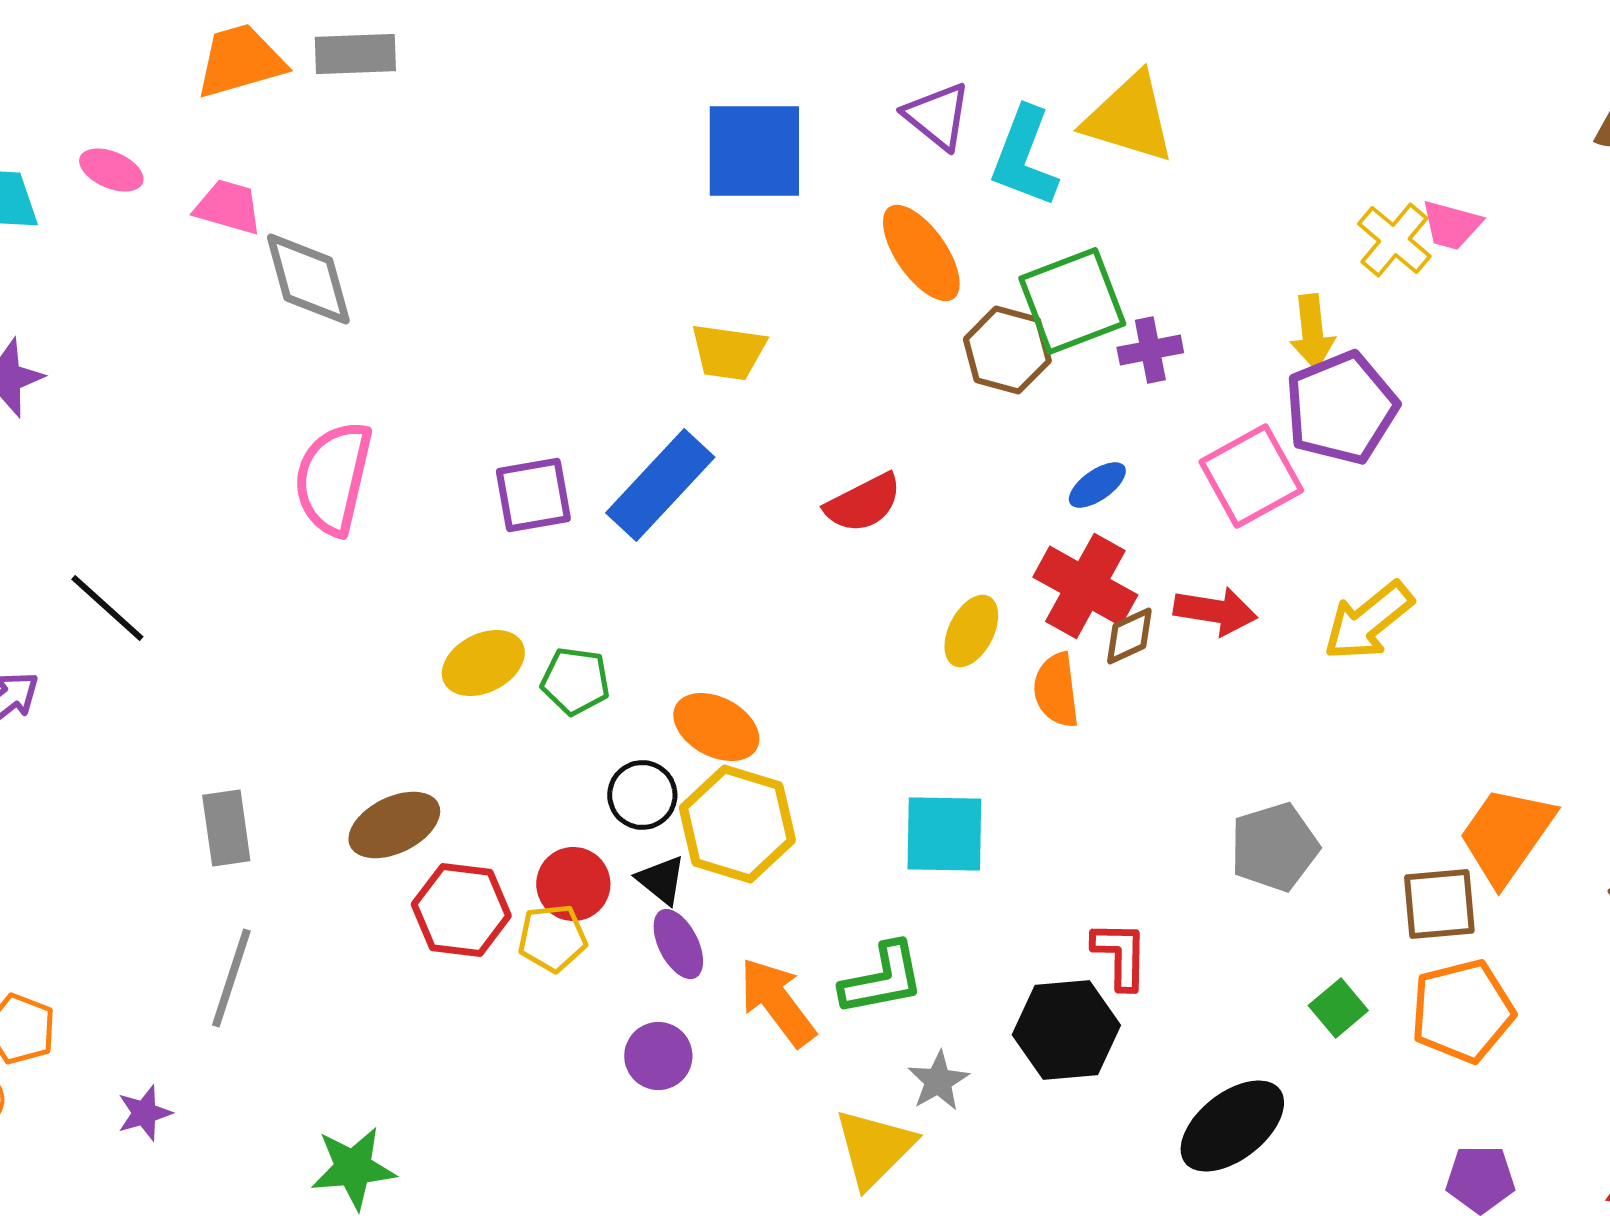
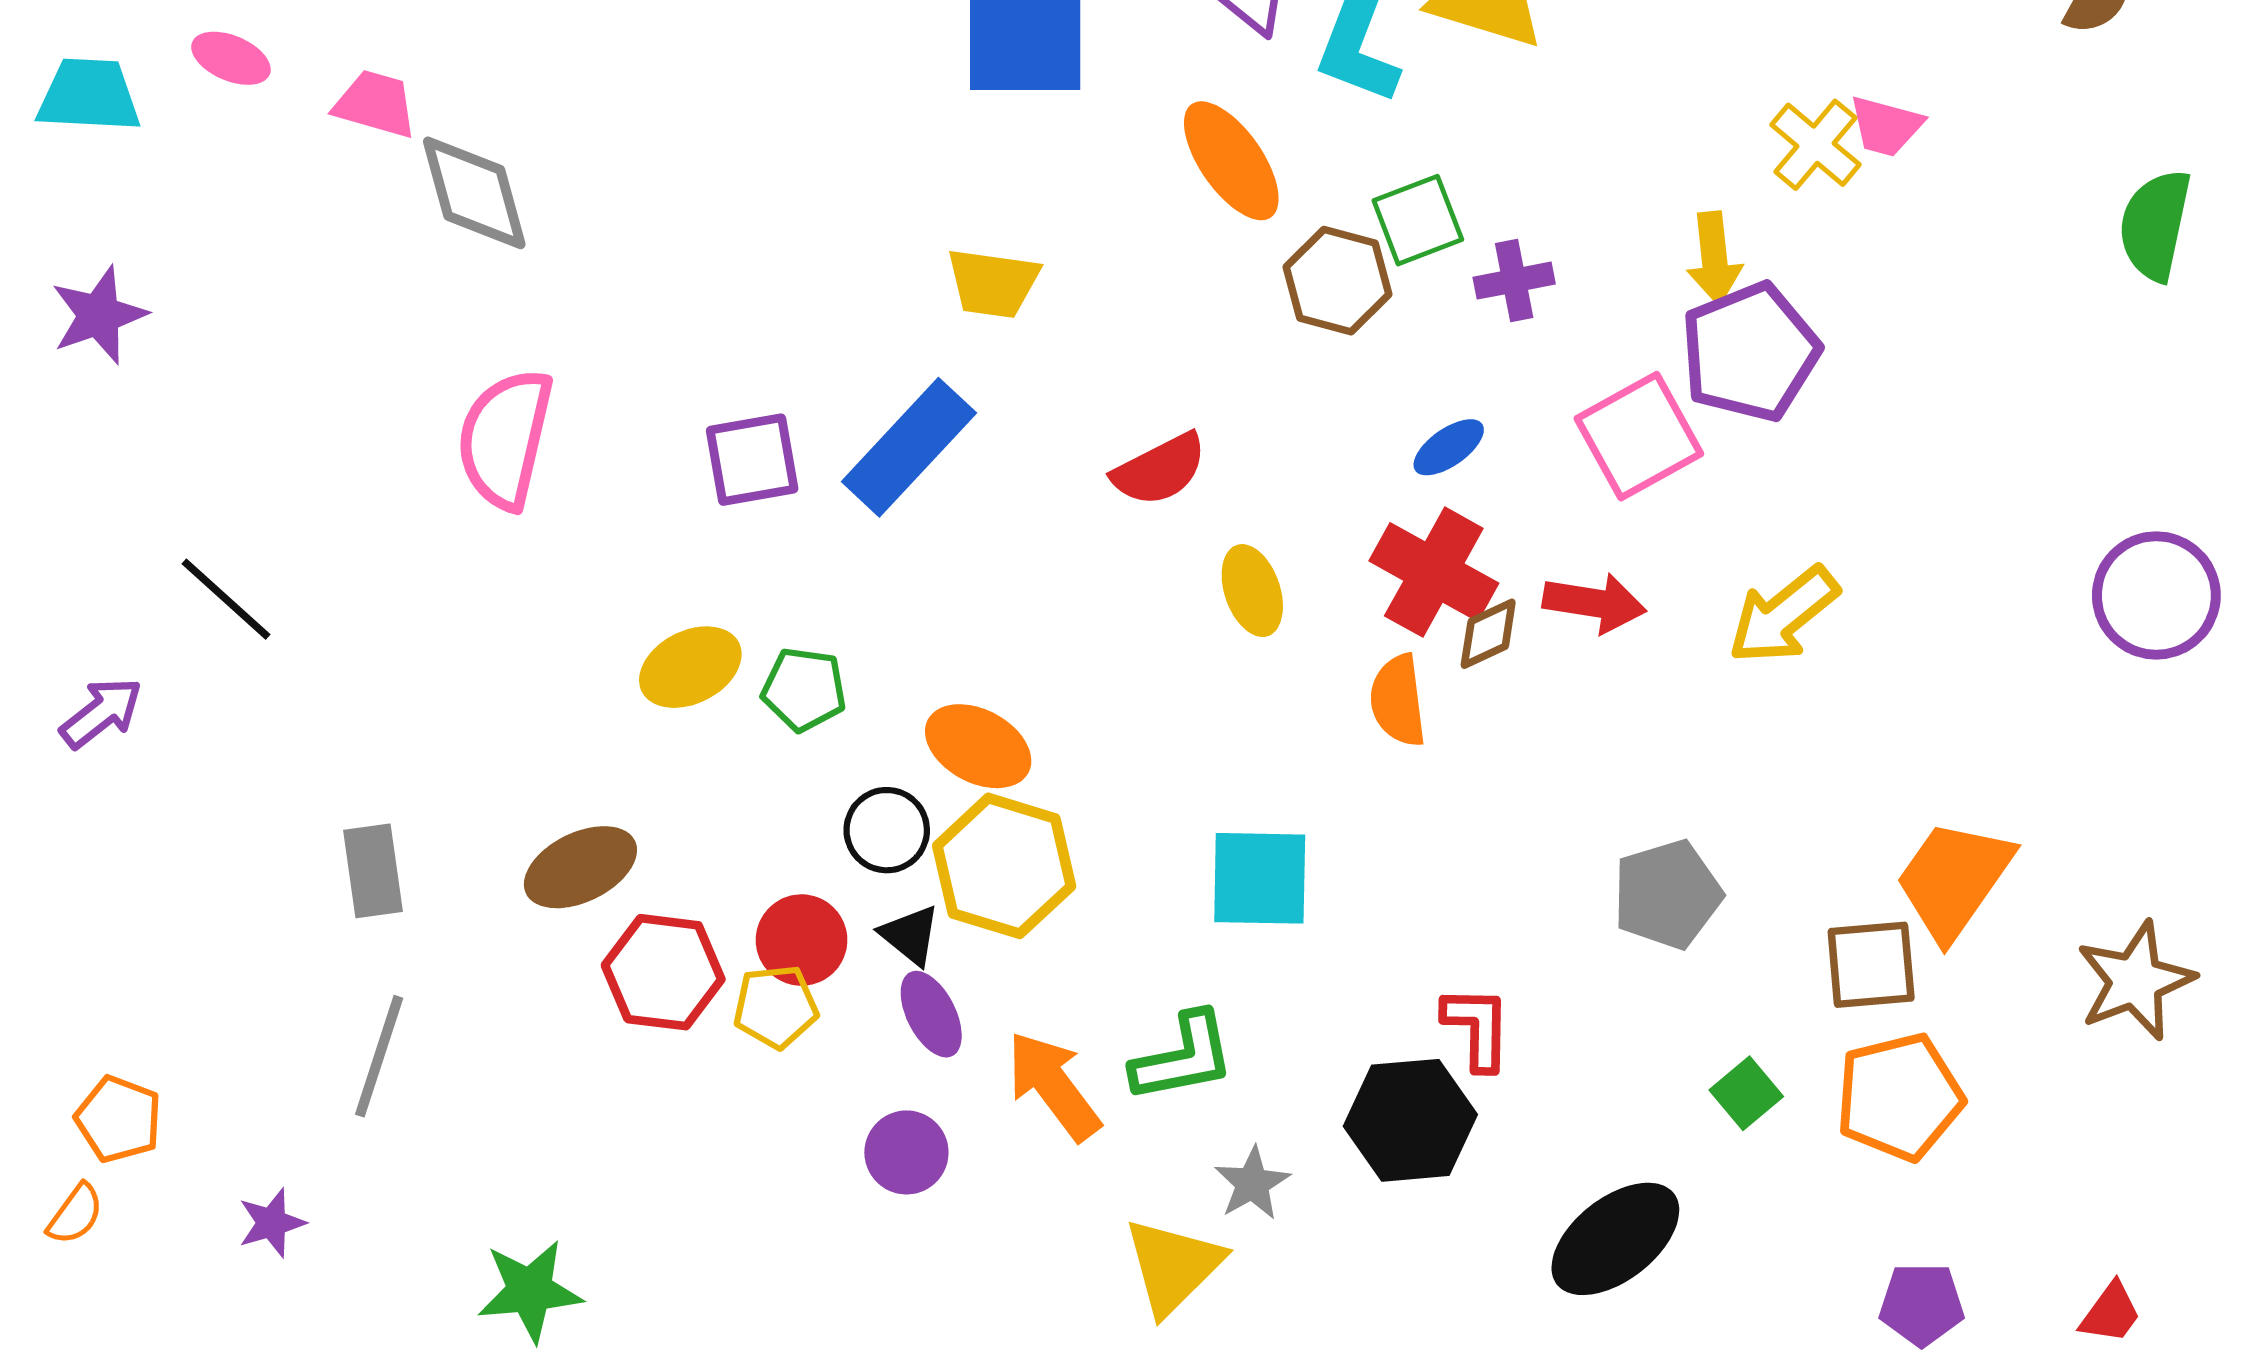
green square: (1072, 301) -> (1418, 220), size x0.7
yellow ellipse: (971, 631) -> (1252, 591), moved, turned -46

